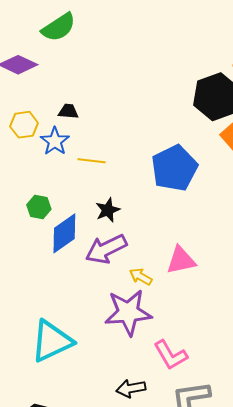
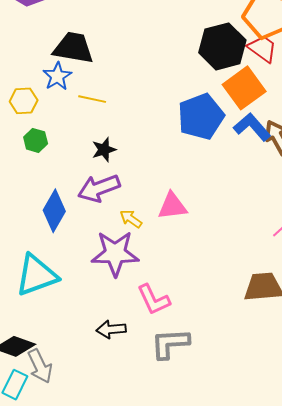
black trapezoid: (68, 111) -> (73, 48), size x2.0
yellow hexagon: (24, 125) -> (24, 101), moved
blue pentagon: (174, 168) -> (201, 117), moved
blue diamond: (64, 233) -> (54, 211), moved, turned -30

